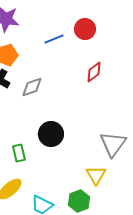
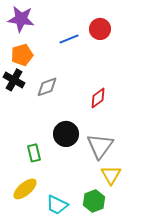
red diamond: (94, 72) -> (98, 98), moved
gray triangle: (113, 144) -> (100, 146), moved

